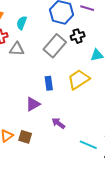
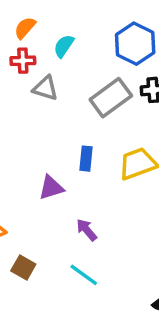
brown square: (25, 137) -> (23, 267), moved
cyan line: (88, 145) -> (84, 275), moved

